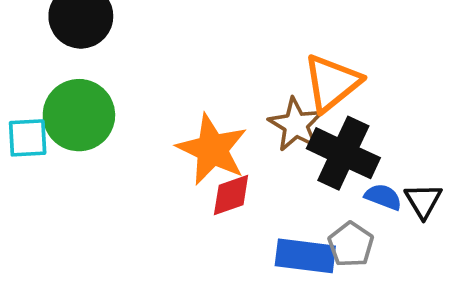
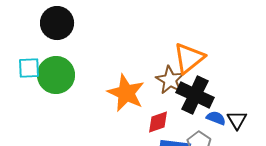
cyan square: (28, 138) -> (29, 68), moved
red diamond: (231, 195) -> (158, 122), moved

